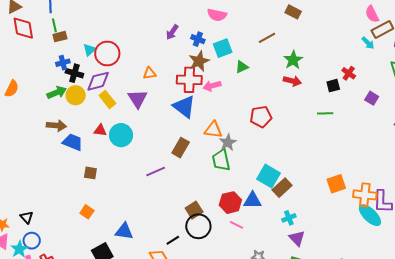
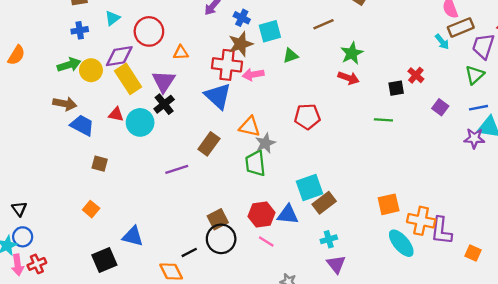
red circle: (107, 53) -> (149, 31), moved
black cross: (74, 73) -> (164, 104), moved, turned 30
yellow rectangle: (107, 100) -> (128, 79), size x1.4
cyan square: (268, 176) -> (310, 188), turned 35
cyan ellipse: (370, 215) -> (401, 243), moved

